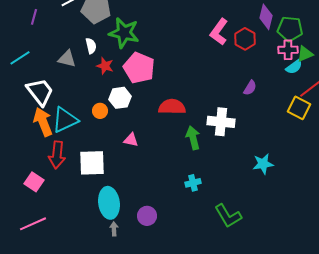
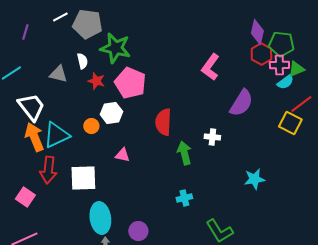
pink L-shape: (219, 32) -> (210, 67), moved
red hexagon: (245, 39) -> (261, 54), moved
purple semicircle: (250, 88) -> (241, 103), size x1.8
red semicircle: (172, 107) -> (163, 122), turned -88
white cross: (221, 122) -> (212, 137), size x0.6

